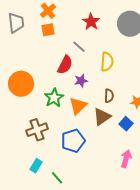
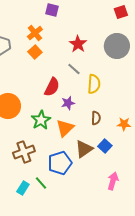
orange square: (48, 30) -> (35, 52), turned -32
gray line: (79, 47) -> (74, 69), moved
brown triangle: (102, 117) -> (84, 149), moved
blue square: (126, 124) -> (105, 146), moved
green line: (57, 178) -> (41, 183), moved

